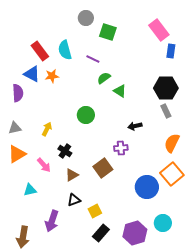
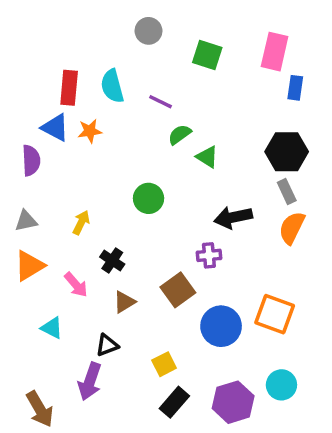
pink rectangle: (159, 30) -> (275, 52), turned 50
green square: (108, 32) -> (207, 55), moved
red rectangle: (40, 51) -> (69, 88), turned 42
black arrow: (135, 126) -> (233, 217), size x1.5
orange semicircle: (172, 143) -> (292, 228), moved
orange square: (172, 174) -> (275, 314), moved, turned -30
blue circle: (147, 187) -> (221, 326), moved
cyan triangle: (30, 190) -> (52, 328), turned 40
black triangle: (74, 200) -> (107, 345), moved
brown arrow: (23, 237) -> (40, 409), turned -40

